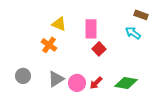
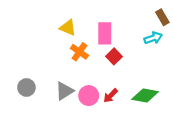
brown rectangle: (141, 15) -> (162, 17), turned 40
cyan arrow: (133, 33) -> (153, 38), turned 126
orange cross: (49, 45) -> (79, 52), moved

